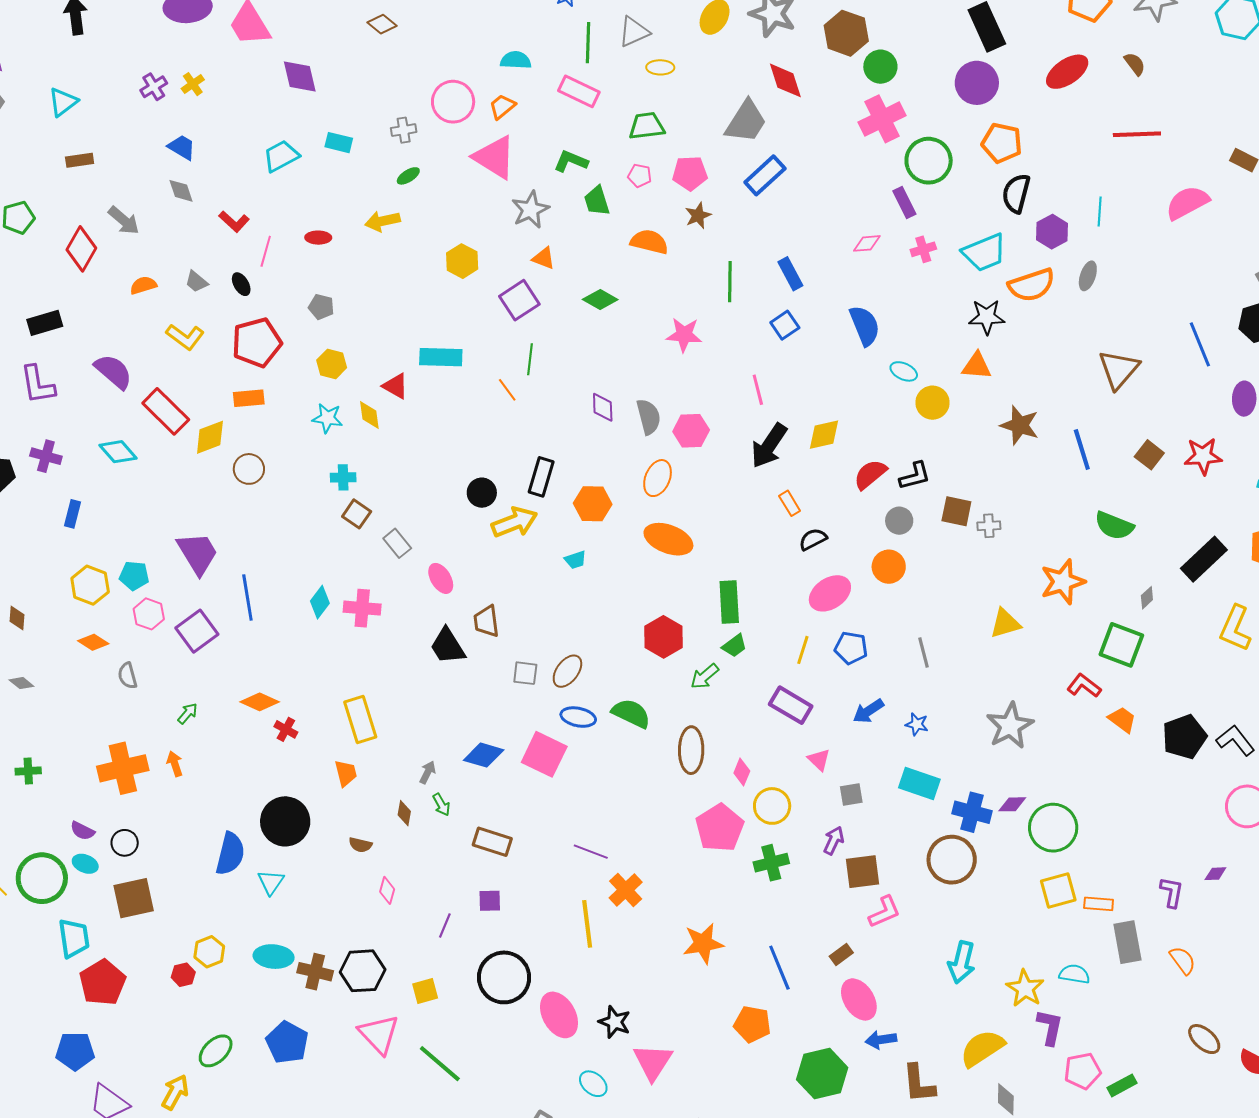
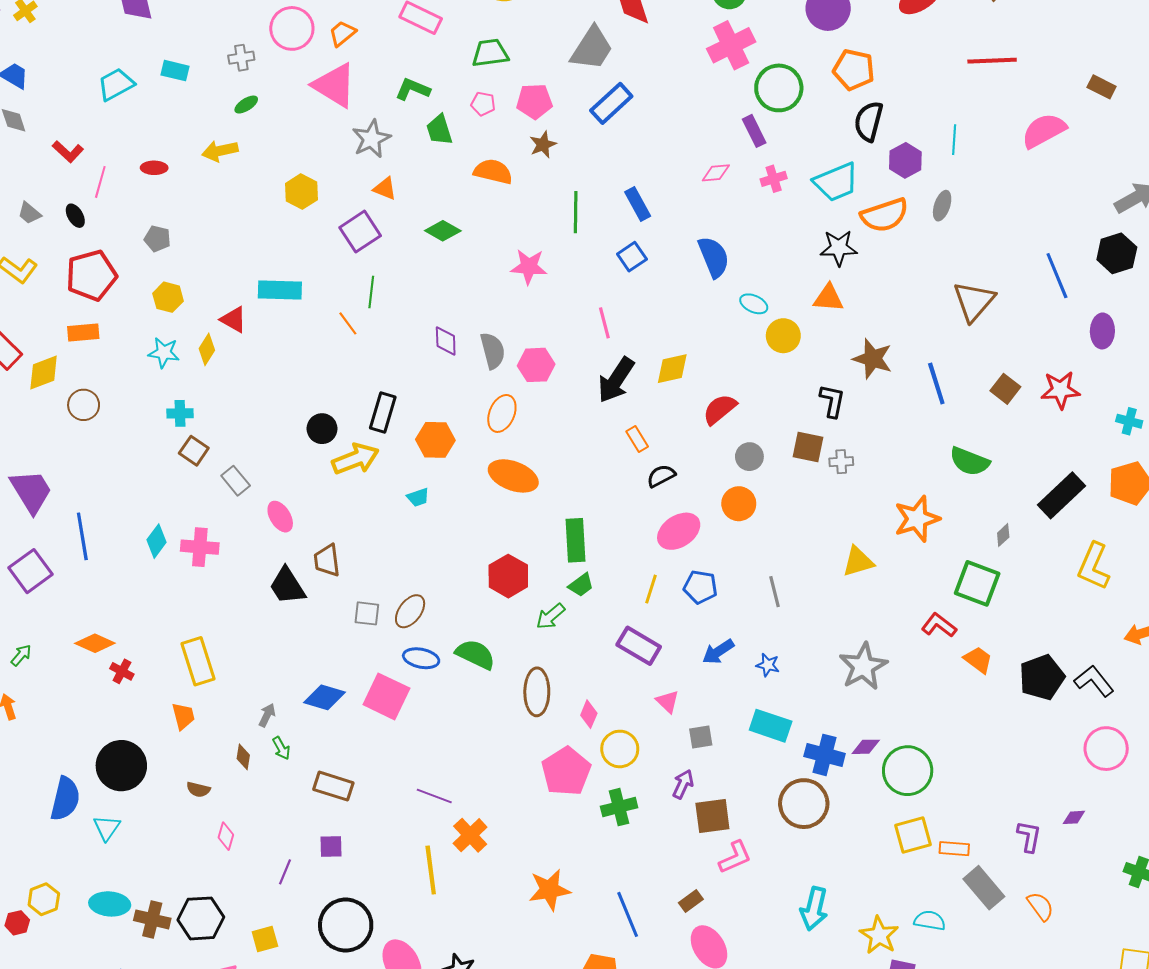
yellow diamond: (369, 415) -> (207, 349), turned 40
black L-shape: (915, 476) -> (832, 401), moved, turned -64
gray rectangle: (1127, 942) -> (984, 888), turned -30

